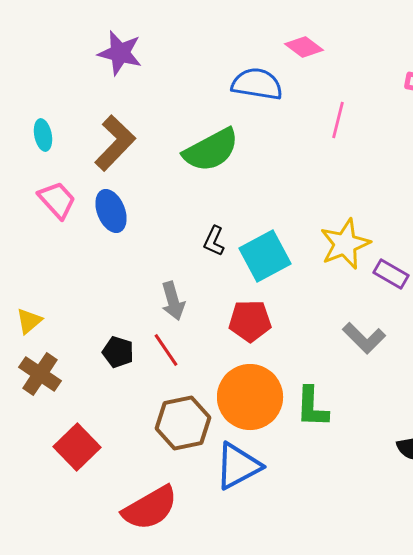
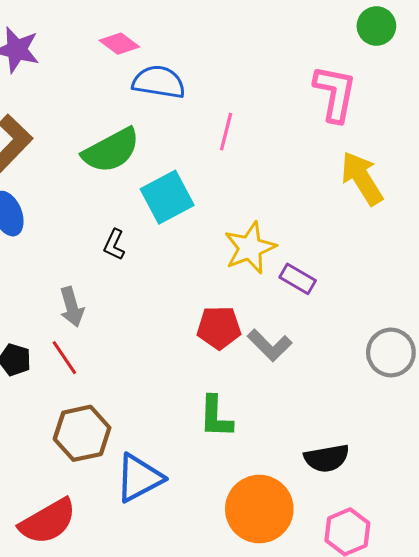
pink diamond: (304, 47) -> (119, 44), moved
pink line: (338, 120) -> (226, 132), moved
cyan square: (265, 256) -> (167, 197), moved
red pentagon: (250, 321) -> (219, 328), moved
orange circle: (250, 397) -> (259, 509), moved

